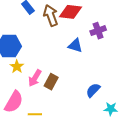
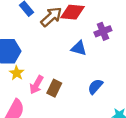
brown arrow: (51, 15) -> (51, 17), turned 70
blue semicircle: (93, 90) -> (95, 87), moved

